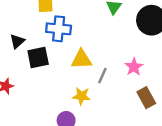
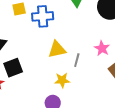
blue cross: (59, 29) -> (43, 16), moved
black square: (38, 57) -> (13, 68), moved

